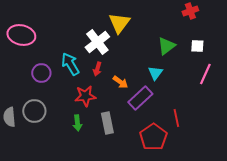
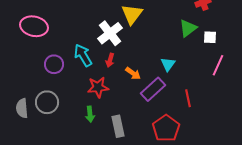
green triangle: (166, 46) -> (188, 28), moved
red line: (176, 118) -> (188, 98), moved
gray rectangle: (107, 123) -> (118, 126), moved

